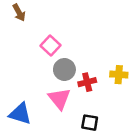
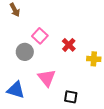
gray circle: (64, 69) -> (25, 52), moved
red cross: (87, 82) -> (69, 45), moved, turned -32

